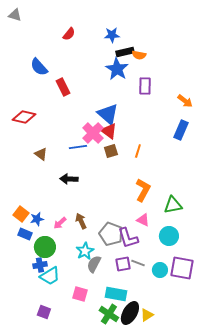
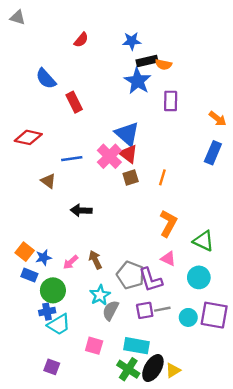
blue line: (78, 147) -> (72, 159), moved
green triangle: (173, 205) -> (204, 241), turned 36
gray line: (138, 263) -> (162, 309), turned -32

